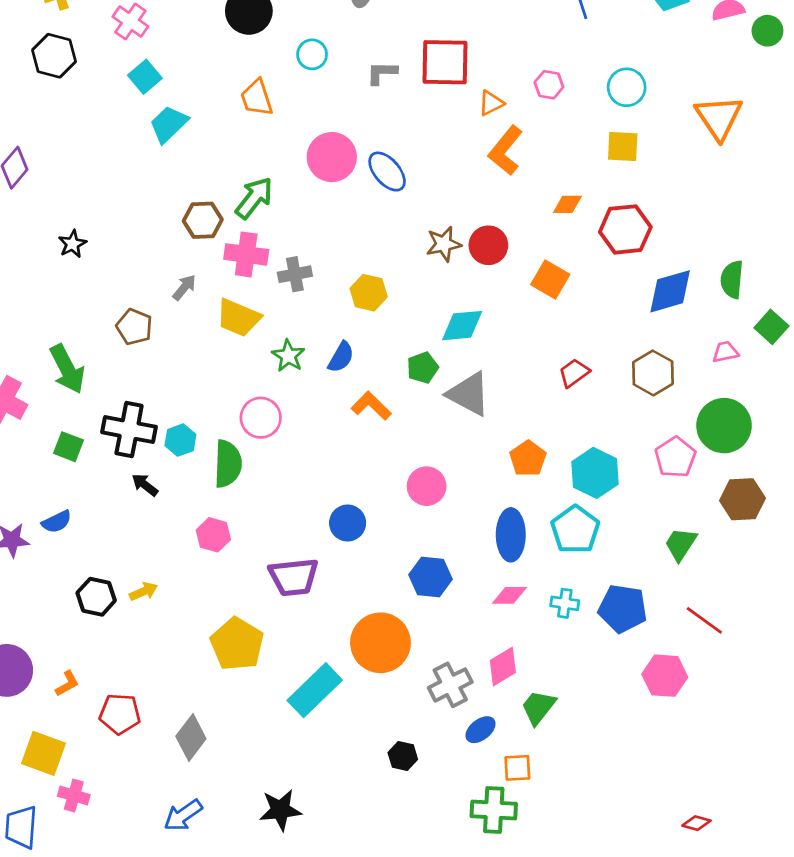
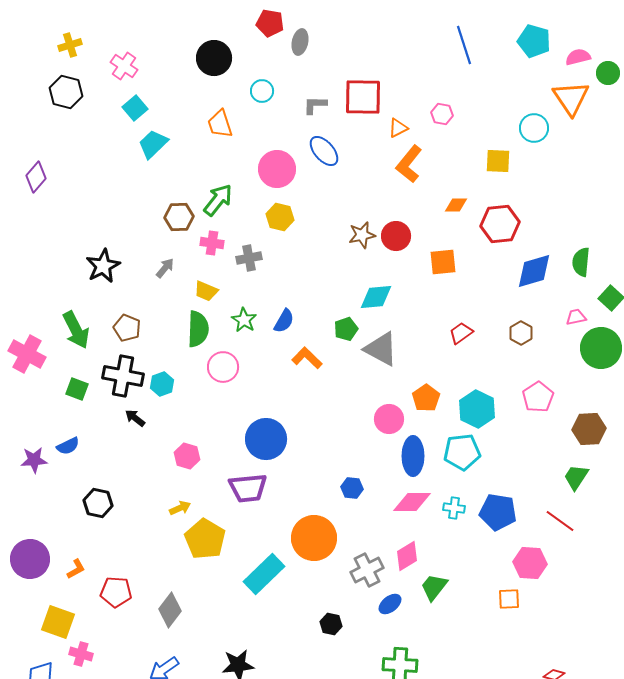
cyan circle: (627, 87) -> (534, 128), moved
orange triangle: (719, 118) -> (571, 98), moved
blue ellipse: (387, 172) -> (324, 151), moved
black star: (72, 244) -> (103, 266), moved, size x1.6
pink cross: (246, 254) -> (212, 243), size x0.7
orange square: (550, 279) -> (443, 262), turned -36
yellow hexagon: (369, 293) -> (280, 217), moved
yellow trapezoid: (238, 318) -> (206, 291), size x0.7
brown pentagon: (134, 327) -> (127, 328), moved
brown hexagon: (653, 373) -> (521, 333), size x0.7
green circle: (724, 426) -> (601, 348), moved
green semicircle: (228, 464) -> (198, 329), moved
pink circle: (427, 486) -> (389, 419), moved
blue circle: (348, 523) -> (266, 439), moved, size x1.5
cyan pentagon: (575, 530) -> (462, 452), turned 30
green trapezoid: (681, 544) -> (576, 477), moved
blue hexagon: (430, 577) -> (352, 488), size x0.7
yellow arrow: (144, 591) -> (180, 508), moved
pink diamond: (509, 595) -> (412, 502), size x1.4
orange square: (517, 768) -> (509, 599), moved

